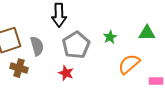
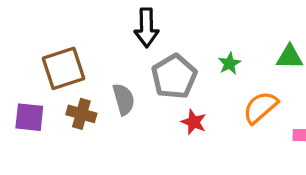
gray semicircle: (37, 46) -> (124, 99), moved
red star: (66, 73) -> (194, 122), moved

